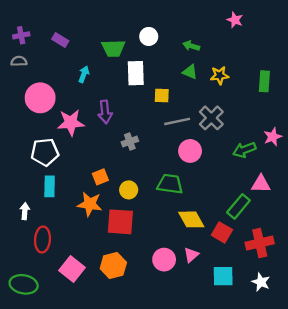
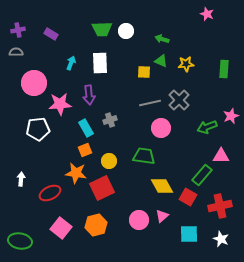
pink star: (235, 20) -> (207, 14), moved
green trapezoid: (113, 48) -> (102, 29), moved
white rectangle: (136, 73) -> (100, 63), moved
yellow square: (162, 95) -> (144, 72), moved
cyan rectangle: (50, 186) -> (86, 128), moved, turned -30
red square: (120, 222) -> (102, 188), turned -30
red ellipse: (42, 239) -> (50, 193), moved, turned 60

